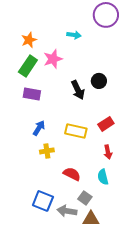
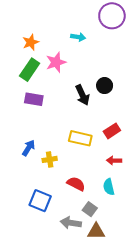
blue arrow: (39, 128) -> (29, 148), moved
red arrow: (108, 152) -> (114, 161), turned 104
blue square: (43, 201) -> (40, 201), moved

